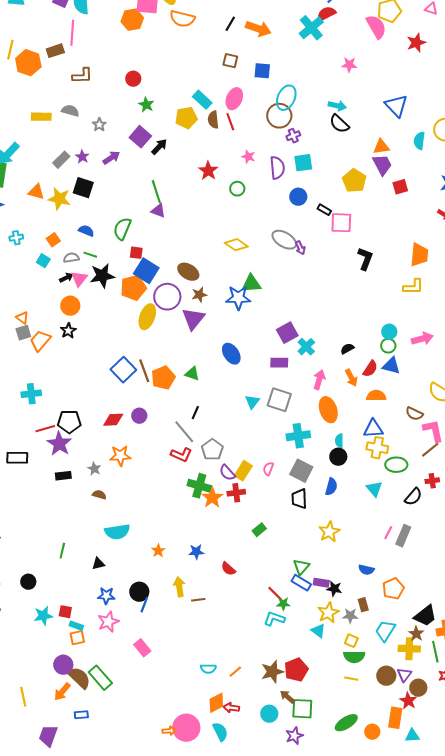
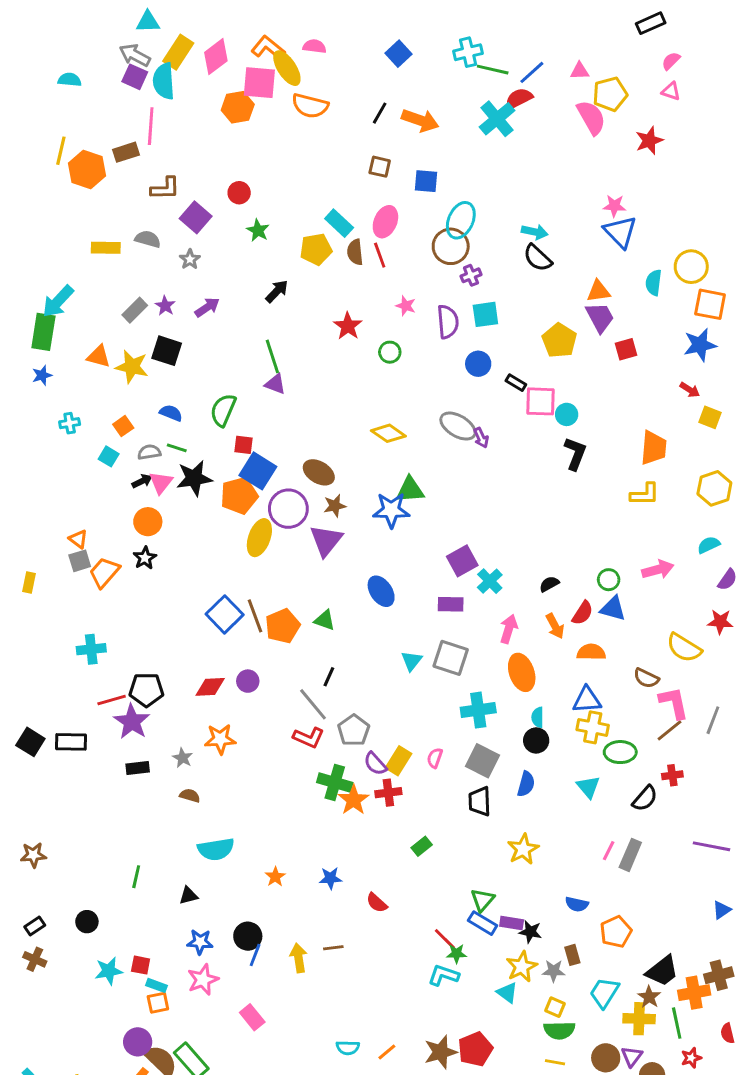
pink star: (349, 65) -> (614, 206), moved
purple square: (140, 137) -> (196, 217), moved
cyan circle: (389, 332) -> (567, 414), moved
yellow arrow: (179, 587) -> (299, 958), moved

